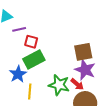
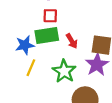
red square: (31, 42) -> (50, 16), turned -32
red arrow: (77, 84) -> (72, 41), moved

